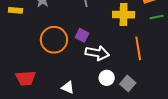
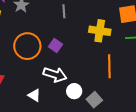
white arrow: (97, 53) -> (55, 75), moved

